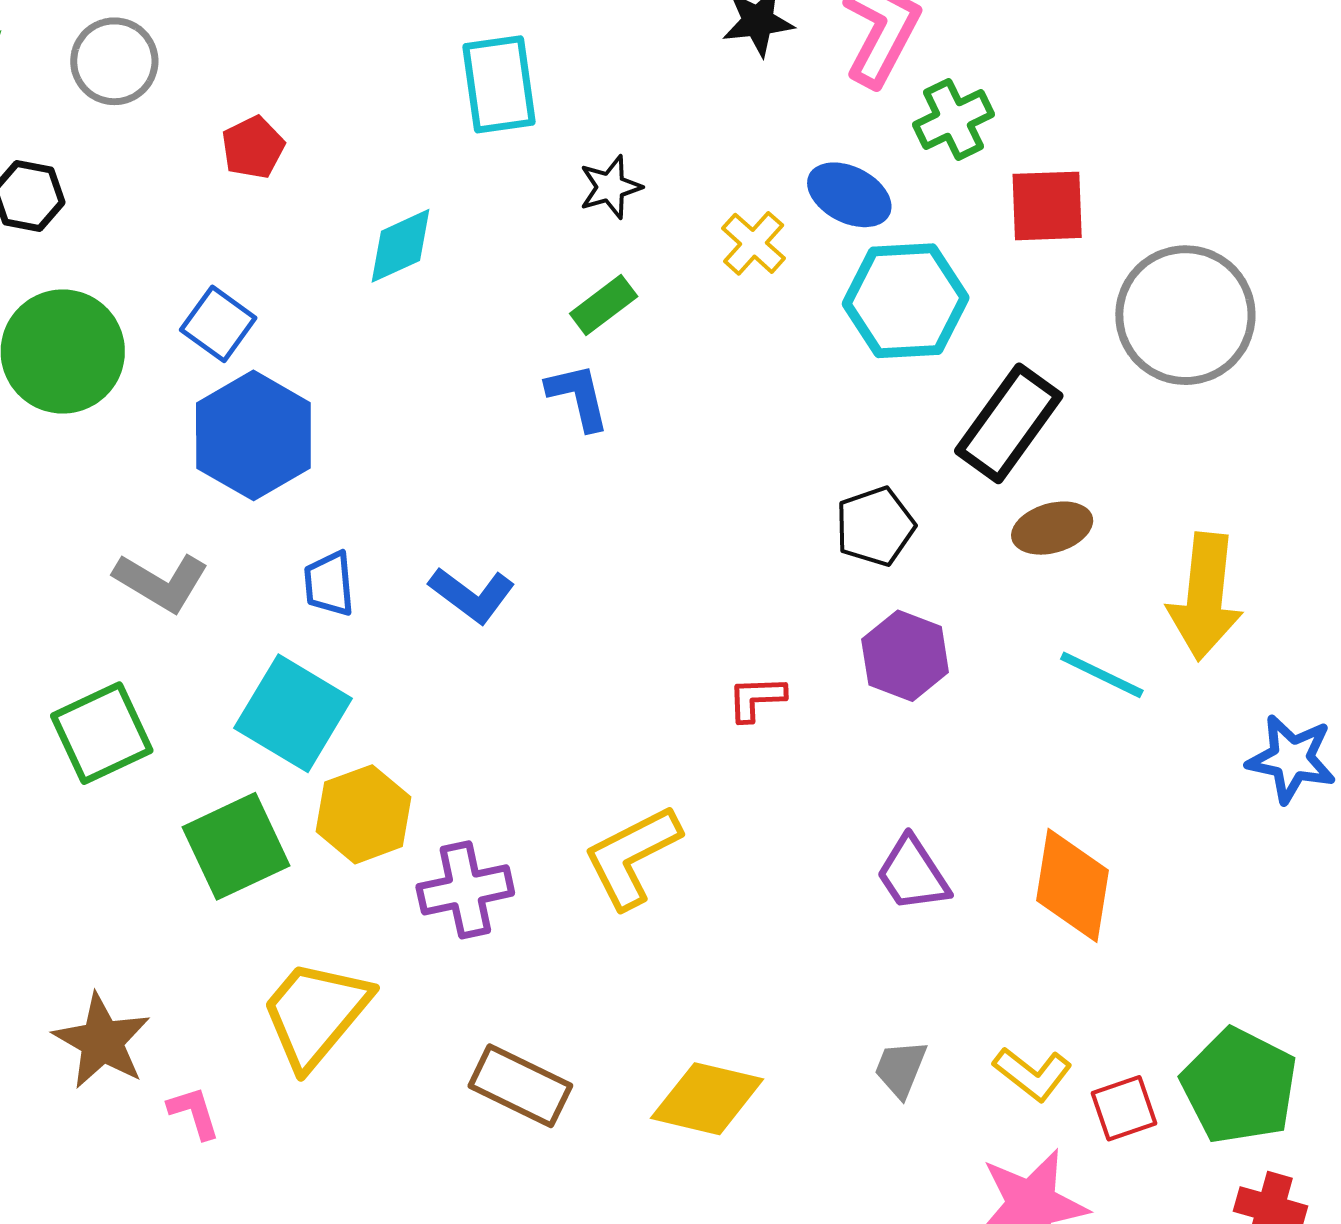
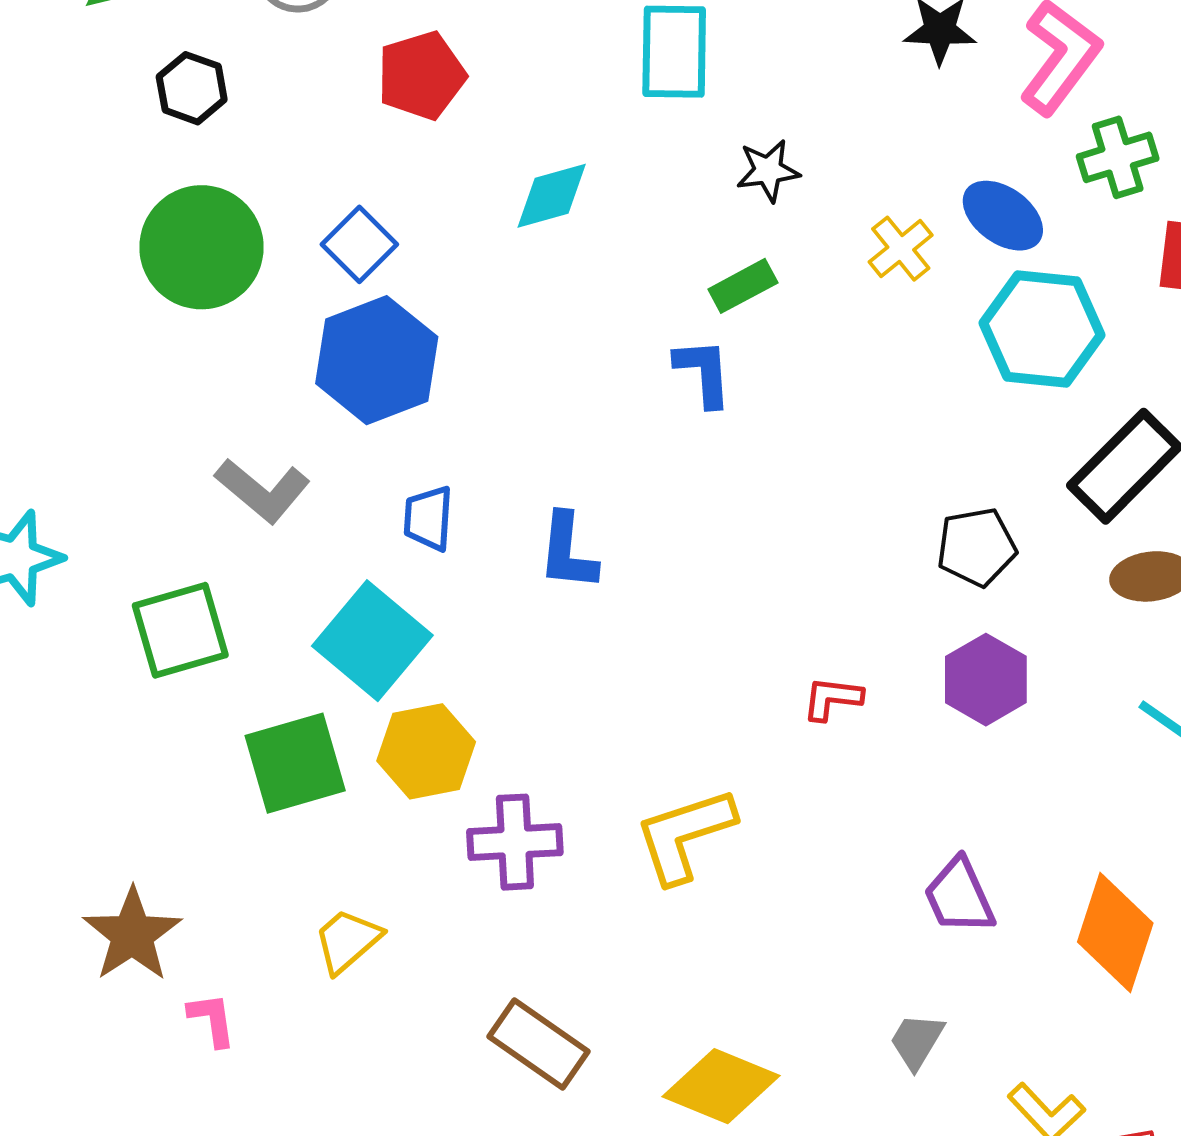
red pentagon: (253, 147) -> (421, 76), size x1.4
blue L-shape: (472, 595) -> (568, 552), turned 50
yellow trapezoid: (315, 1014) -> (347, 941), size x0.6
gray trapezoid: (901, 1069) -> (917, 1041), moved

